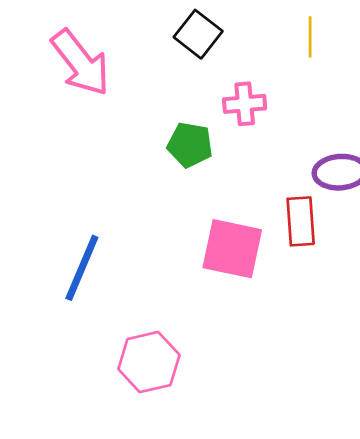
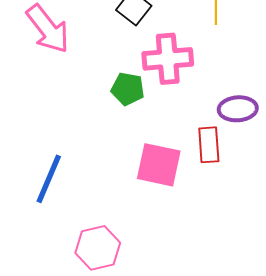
pink cross: (245, 104) -> (168, 59), size x1.6

